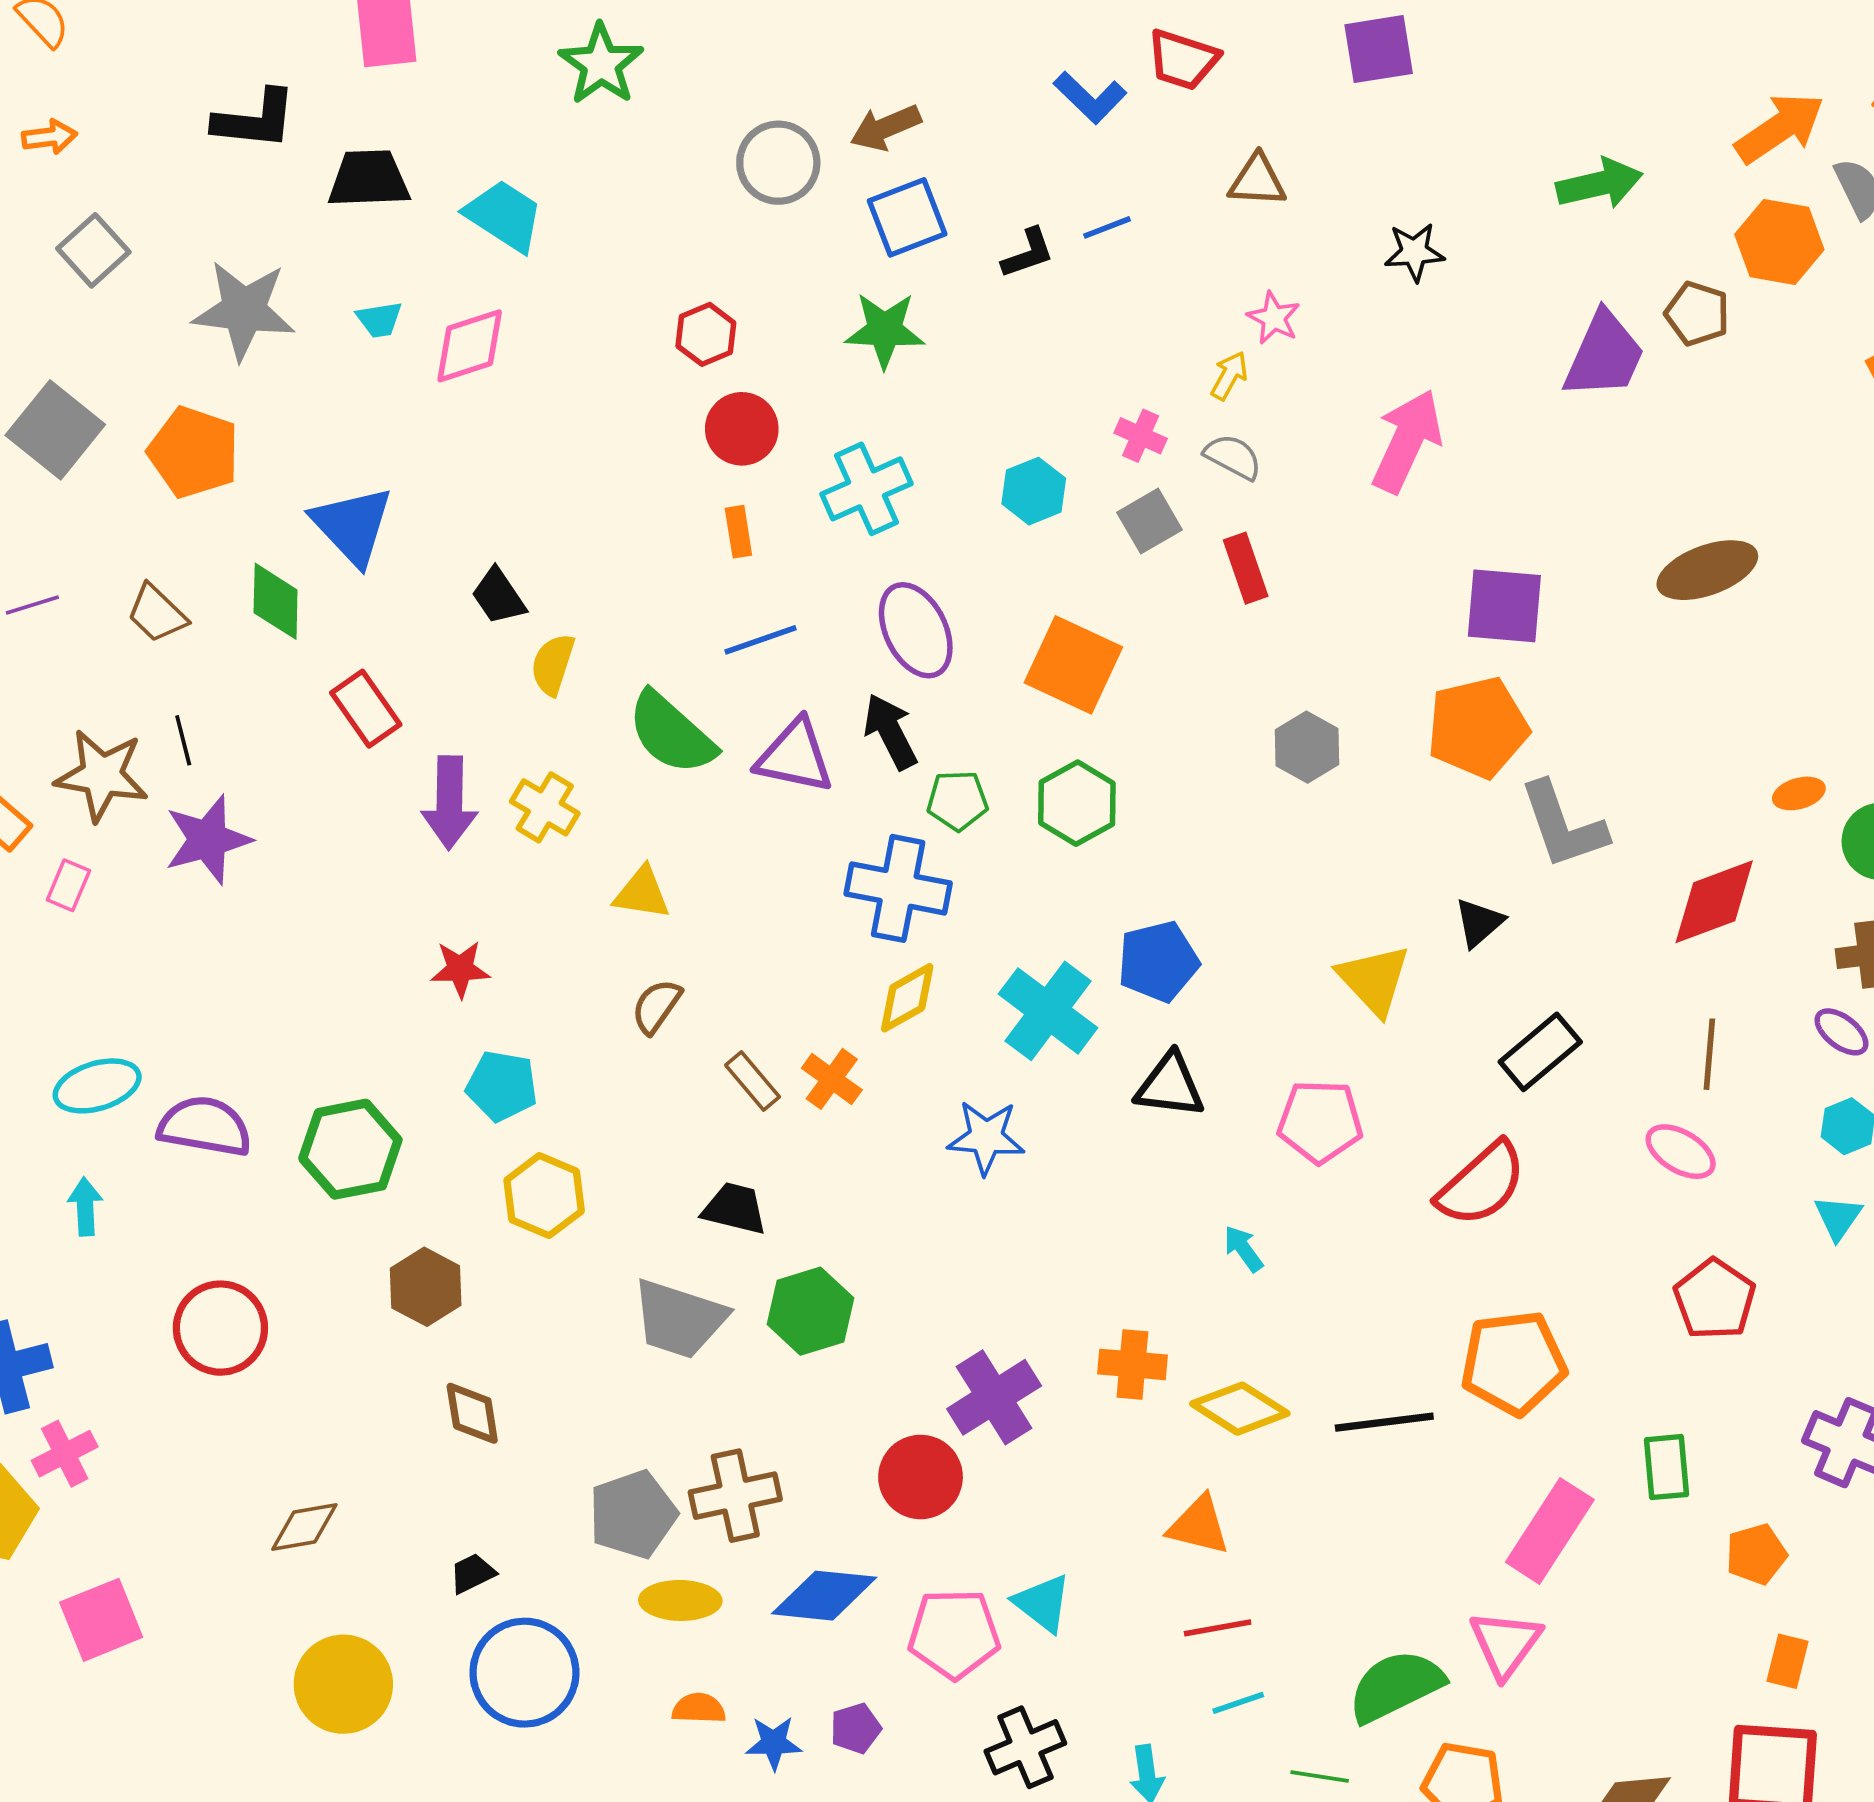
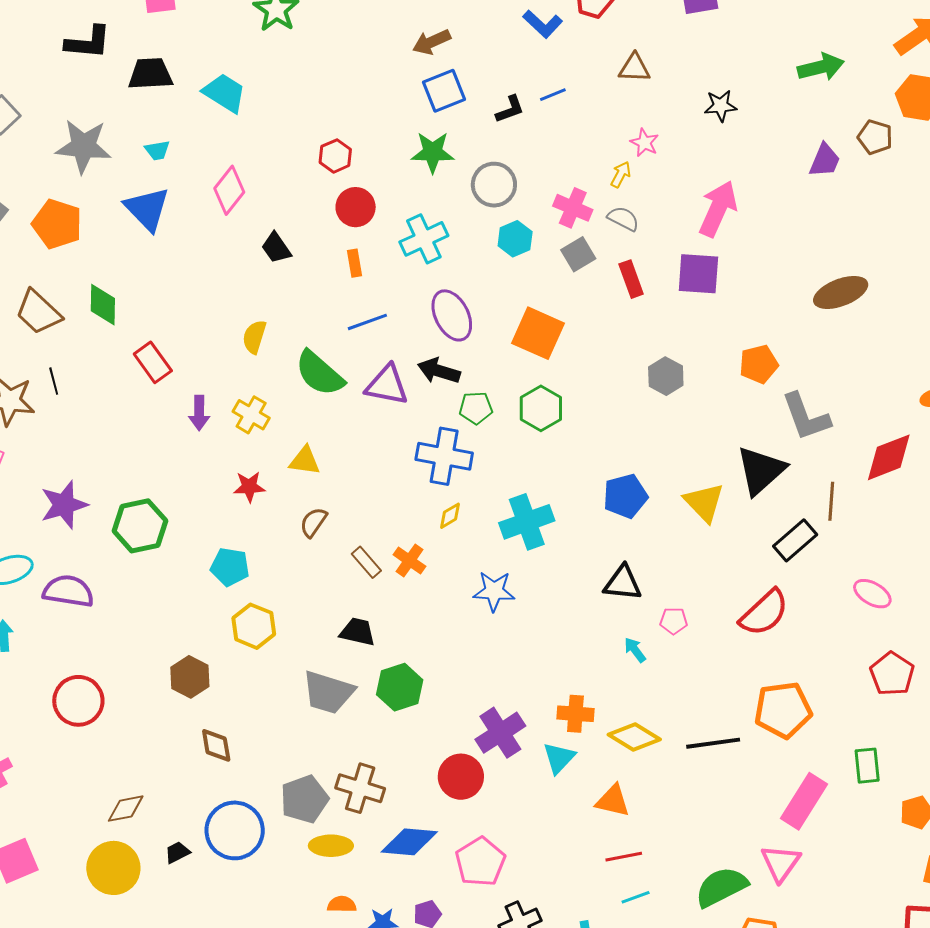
gray circle: (778, 163) -> (494, 185), moved
pink diamond: (470, 346) -> (229, 190), moved, turned -33
purple trapezoid: (1604, 355) -> (825, 160), size x0.7
pink cross: (1141, 436) -> (573, 208), size x1.4
blue triangle: (352, 526) -> (147, 209), moved
brown ellipse: (1707, 570) -> (841, 292), moved
black trapezoid: (498, 596) -> (276, 248), moved
purple square: (1504, 606) -> (698, 274), moved
brown trapezoid: (157, 613) -> (38, 312), size x1.4
orange pentagon: (1478, 727) -> (759, 364), size x0.7
black arrow: (890, 732) -> (439, 371), turned -45
purple arrow: (449, 803) -> (199, 413), size x0.7
purple star: (208, 840) -> (64, 505), moved
black triangle: (1479, 923) -> (761, 470), size x1.8
blue pentagon: (1158, 961) -> (625, 496), moved
red star: (460, 969) -> (249, 487), moved
yellow diamond: (907, 998) -> (450, 516), size x0.7
cyan cross: (1048, 1011) -> (527, 522), turned 34
brown line: (1709, 1054) -> (831, 501), moved
black triangle: (1170, 1085) -> (623, 583), moved
pink pentagon: (1320, 1121) -> (674, 621), moved, size x0.6
green hexagon: (350, 1149) -> (140, 526), moved
brown cross: (735, 1496) -> (360, 788), turned 30
black trapezoid: (472, 1573) -> (177, 852), moved
cyan triangle: (1043, 1603) -> (559, 758), moved, turned 36
pink pentagon: (954, 1634) -> (480, 862), turned -30
blue circle: (524, 1673) -> (235, 830), moved
yellow circle: (343, 1684) -> (113, 868), moved

